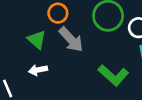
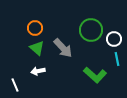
orange circle: (58, 13) -> (35, 28), moved

